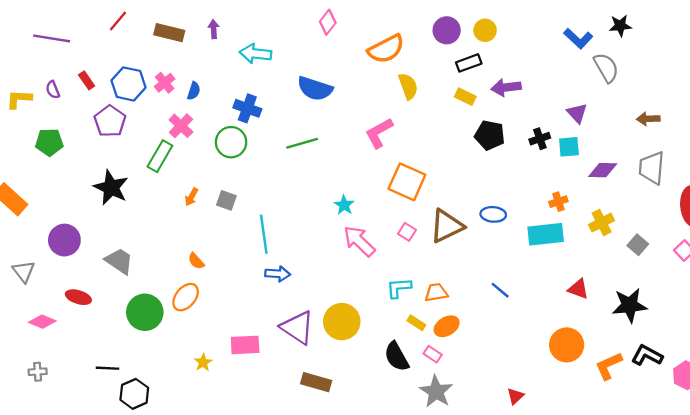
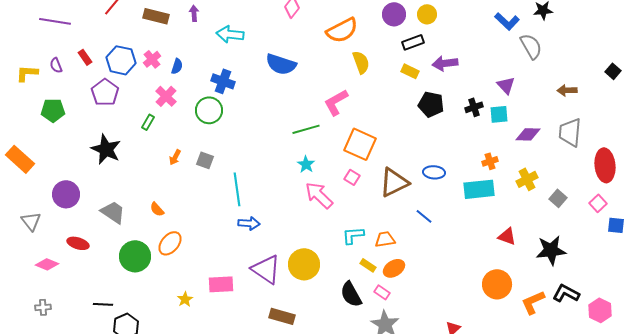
green line: (302, 143) -> (306, 129), moved
green rectangle: (160, 156) -> (148, 122), size x0.6
pink square: (407, 232) -> (352, 177), moved
orange semicircle: (196, 261) -> (157, 209), moved
blue line: (500, 290) -> (424, 216), moved

